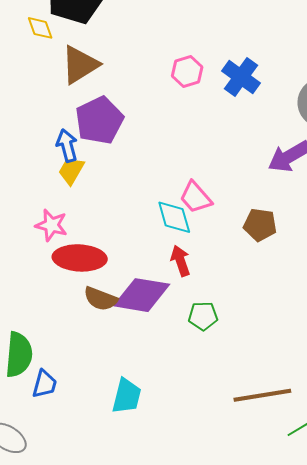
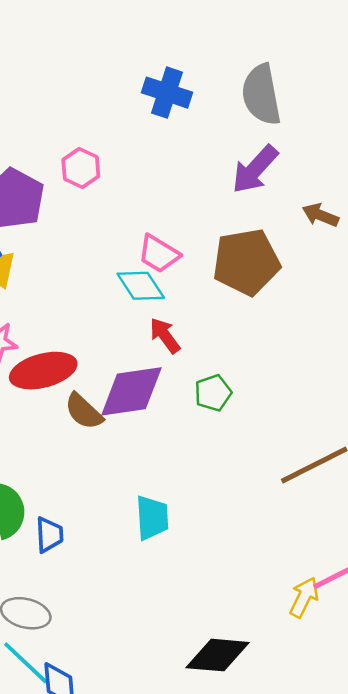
pink hexagon: (187, 71) -> (81, 168), moved
brown pentagon: (260, 225) -> (246, 262), size x1.6
brown semicircle: (101, 299) -> (84, 411), turned 40

